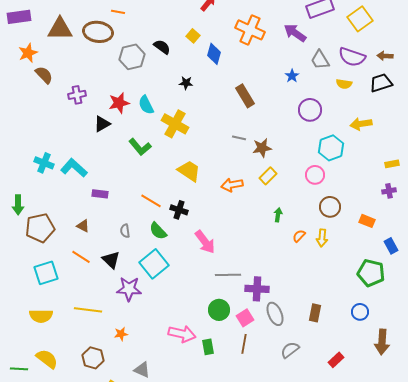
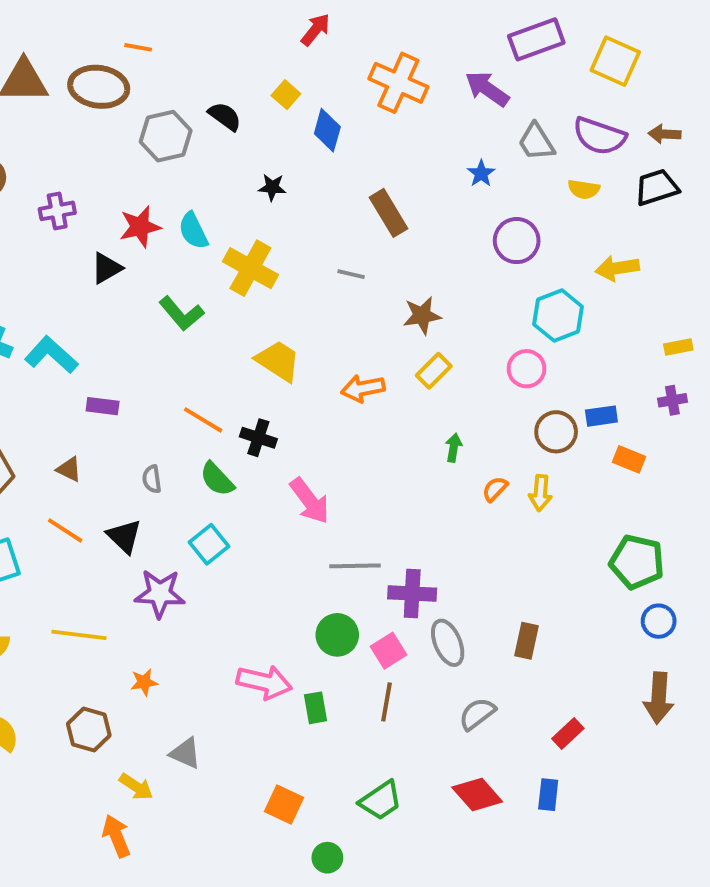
yellow square: (360, 19) -> (615, 61), turned -30
gray line: (239, 138) -> (351, 274), moved
blue rectangle: (391, 246) -> (601, 416), moved, turned -70
cyan square: (154, 264) -> (209, 544), size x0.7
blue circle: (360, 312) -> (659, 621), moved

